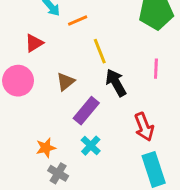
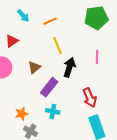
orange line: (78, 21) -> (50, 21), moved
black arrow: (116, 83) -> (69, 67), turned 48
cyan cross: (91, 146) -> (53, 111), turned -32

